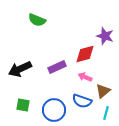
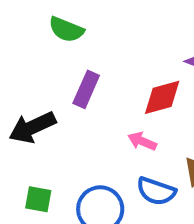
purple rectangle: (57, 67) -> (86, 89), moved, turned -42
pink arrow: (85, 77) -> (142, 141), moved

